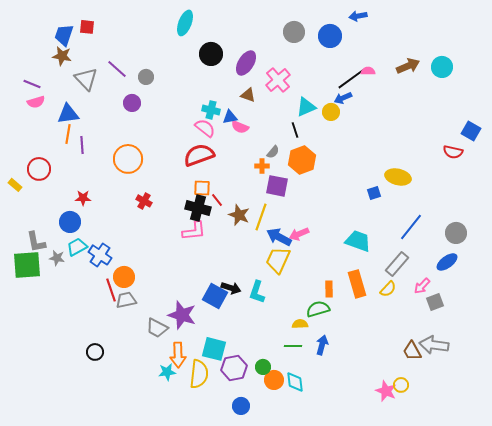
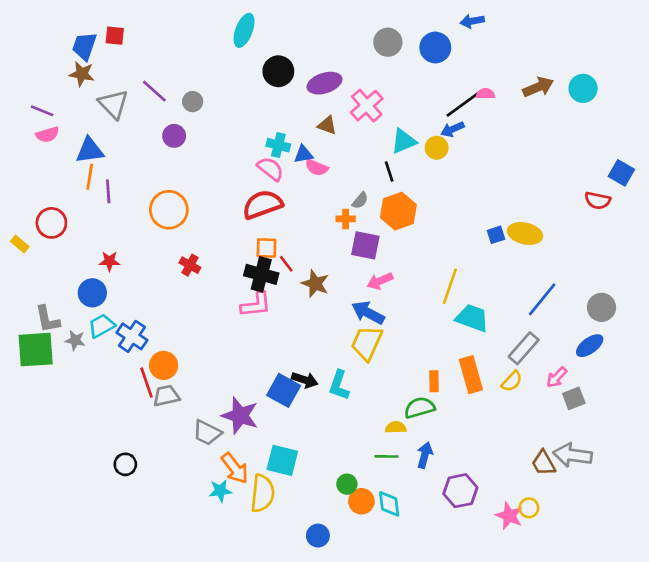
purple ellipse: (246, 63) -> (324, 83), turned 40
blue square: (374, 193) -> (496, 235), moved
yellow line: (261, 217) -> (450, 286), moved
pink arrow: (299, 234) -> (380, 281), moved
orange arrow: (178, 355) -> (235, 468), turned -35
purple hexagon: (234, 368) -> (460, 491), moved

